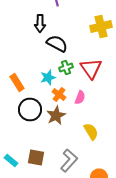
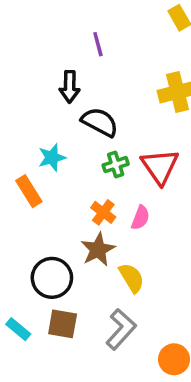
cyan star: (48, 78) -> (52, 158), moved
black circle: (30, 110) -> (52, 278), moved
yellow semicircle: (91, 132) -> (132, 278), moved

